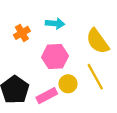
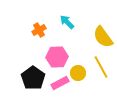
cyan arrow: (55, 23) -> (67, 22), turned -140
pink hexagon: (55, 57) -> (57, 57), moved

